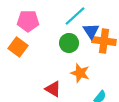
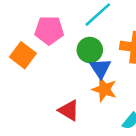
pink pentagon: (28, 21) -> (49, 30), moved
blue triangle: (91, 31) -> (100, 68), moved

